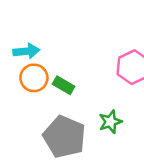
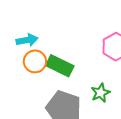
green rectangle: (64, 85) -> (60, 66), size x1.5

